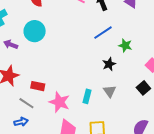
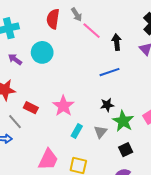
green star: (125, 46) -> (123, 121), moved, size x1.5
black square: (143, 88) -> (126, 150), moved
pink star: (59, 102) -> (63, 106), moved

